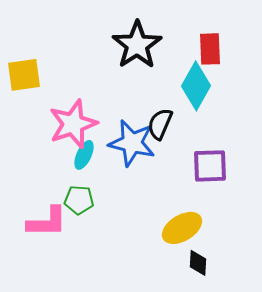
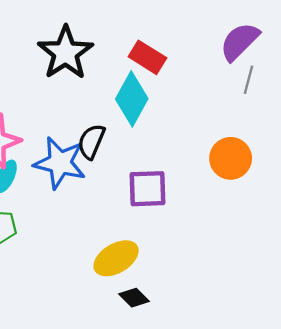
red rectangle: (210, 49) -> (147, 57), turned -56
black diamond: (198, 263) -> (134, 298), turned -48

